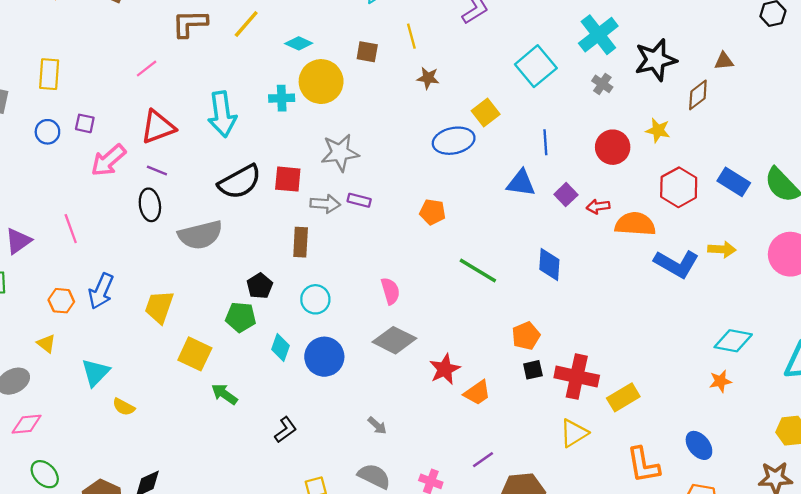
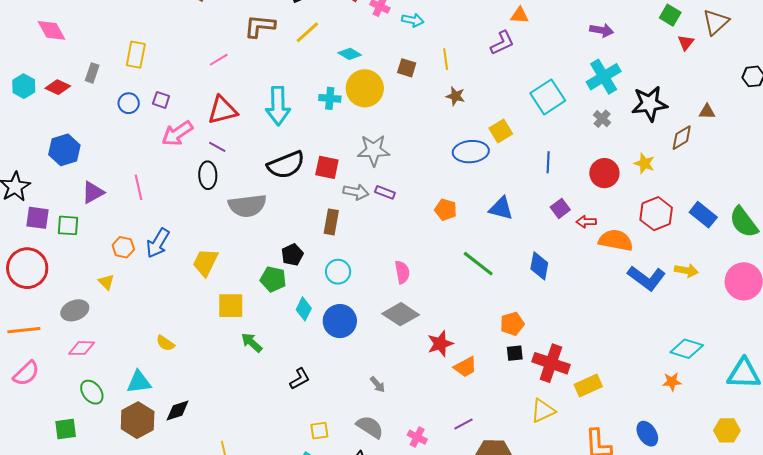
blue triangle: (521, 183) -> (501, 208), moved
yellow square: (195, 354) -> (231, 306), turned -32
cyan triangle: (95, 373) -> (139, 382), moved, turned 32

